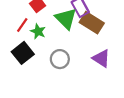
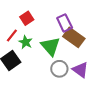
green triangle: (66, 19) -> (50, 46), moved
gray circle: (60, 59) -> (59, 69), moved

